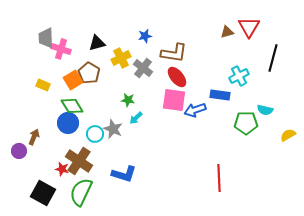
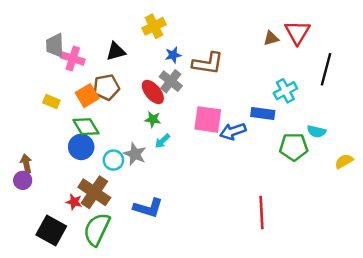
blue star: (145, 36) -> (173, 55), moved
yellow cross: (121, 58) -> (154, 26), moved
brown pentagon: (89, 73) -> (106, 87), turned 30
red ellipse: (177, 77) -> (153, 92), moved
brown arrow: (34, 137) -> (26, 164), moved, turned -35

